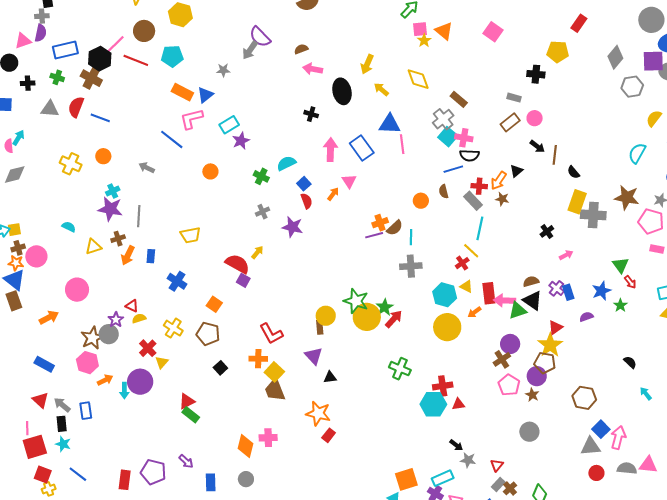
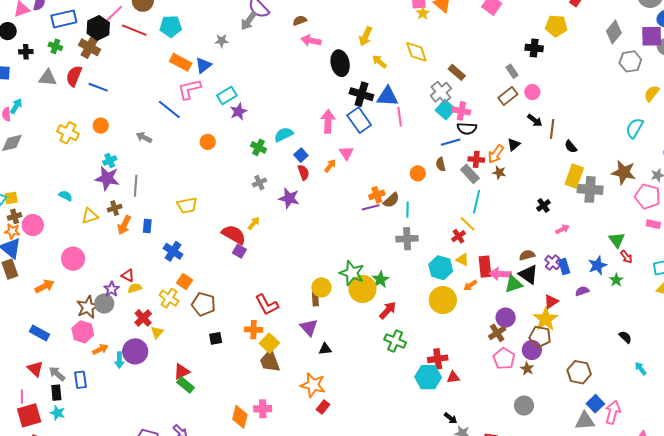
gray rectangle: (514, 98) -> (512, 71), turned 40
black cross: (311, 114) -> (361, 94), moved, size x1.6
orange square: (214, 304) -> (184, 281), moved
red arrow: (394, 319) -> (388, 310), moved
black square: (220, 368) -> (216, 338), turned 32

